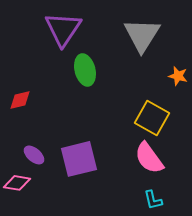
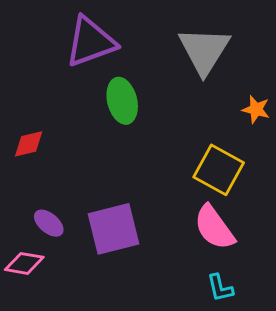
purple triangle: (63, 29) -> (90, 42), turned 36

